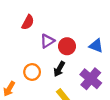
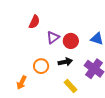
black arrow: (59, 69) -> (65, 62), turned -128

